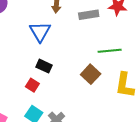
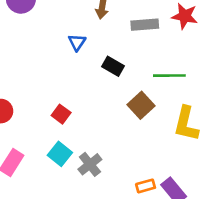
blue triangle: (40, 32) -> (77, 42), size x0.6
black rectangle: (44, 66) -> (113, 66), moved

